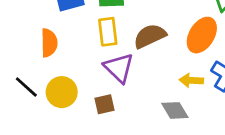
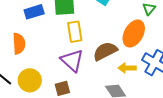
yellow rectangle: (108, 32) -> (75, 32), moved
brown semicircle: (150, 36) -> (105, 51), moved

